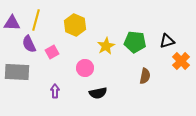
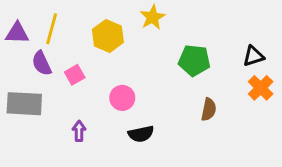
black triangle: (167, 41) -> (253, 56), moved
yellow star: (106, 46) -> (153, 17), moved

